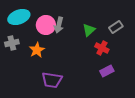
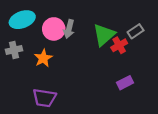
green triangle: (89, 30) -> (104, 35), size x1.5
red cross: (102, 48) -> (119, 45), moved, turned 32
purple trapezoid: (52, 80) -> (44, 98), moved

